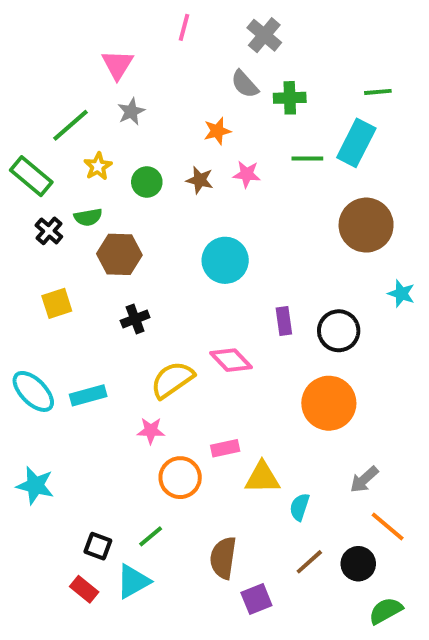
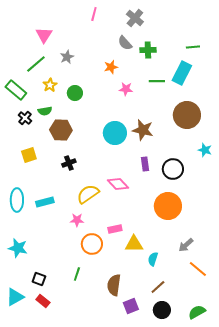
pink triangle: (117, 65) -> (44, 35), moved
brown star: (200, 180) -> (143, 130), moved, size x1.5
cyan ellipse: (33, 391) -> (17, 200), turned 45
green line: (151, 536) -> (77, 274), turned -32
black square: (98, 546) -> (39, 279), moved
black circle: (358, 564) -> (162, 310), moved
cyan triangle: (133, 581) -> (15, 297), moved

